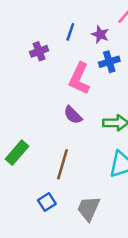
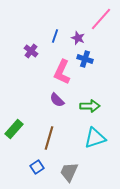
purple cross: (39, 51) -> (31, 51), turned -32
blue cross: (109, 62) -> (85, 59), turned 35

